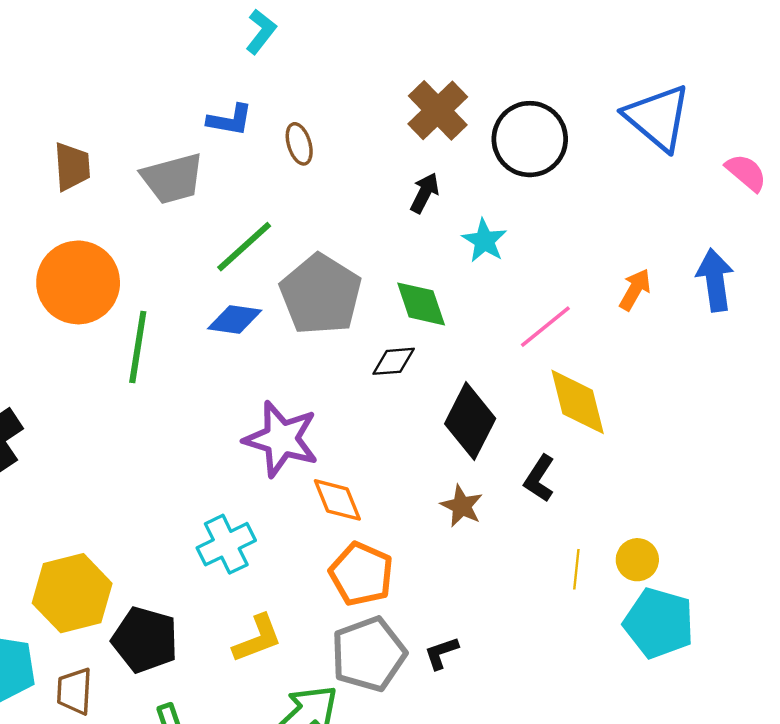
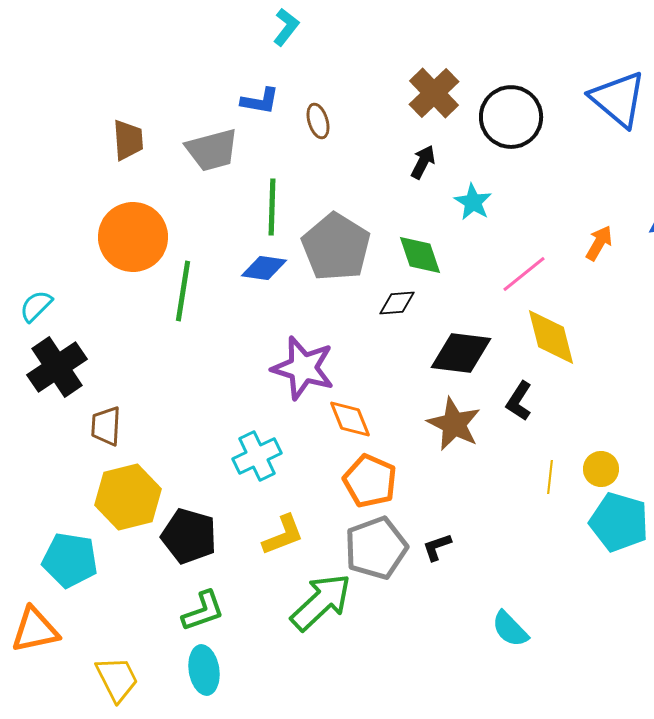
green line: (244, 247) -> (272, 207), turned -46
black diamond: (470, 421) -> (461, 353), turned 70
brown star: (462, 506) -> (454, 424), size x1.5
brown trapezoid: (74, 691) -> (106, 426), moved

